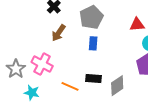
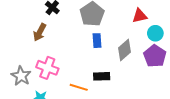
brown arrow: (59, 33) -> (40, 32), moved
gray diamond: (117, 86) -> (125, 50), moved

